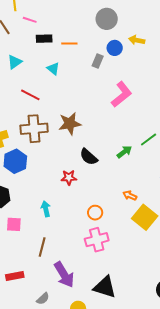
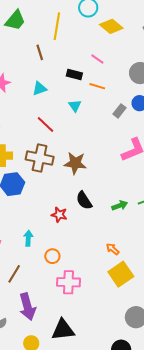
pink line: (30, 20) -> (97, 59), moved
orange circle: (95, 213) -> (52, 256), moved
black triangle: (105, 287) -> (63, 330), turned -40

